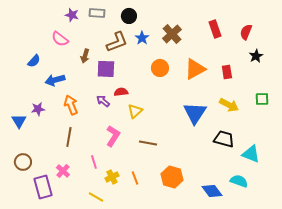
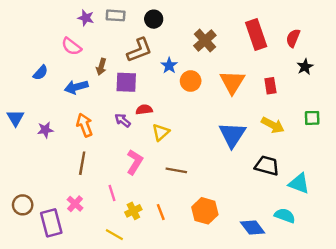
red rectangle: (215, 29) -> (256, 35), size x1.4
blue star: (142, 38) -> (169, 66), moved
orange triangle: (195, 69) -> (232, 82), turned -30
blue arrow: (55, 80) -> (76, 87), moved
blue triangle: (19, 121) -> (15, 118), moved
brown circle: (23, 162) -> (23, 205), moved

